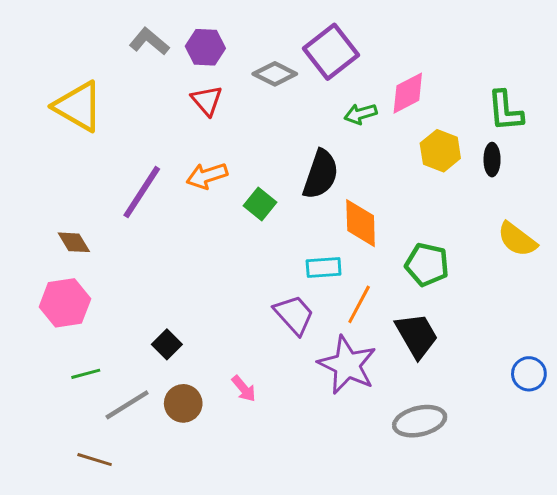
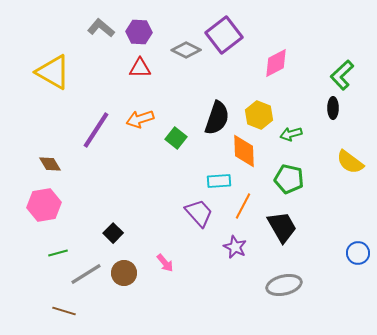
red triangle: (207, 100) -> (140, 68), turned -50
green L-shape: (505, 111) -> (342, 75), turned 52
green arrow: (361, 114) -> (291, 134), moved
yellow hexagon: (440, 151) -> (259, 115), moved
purple star: (347, 365) -> (235, 247), size x0.6

